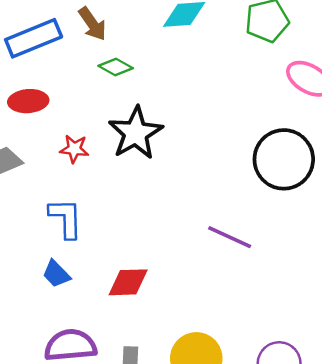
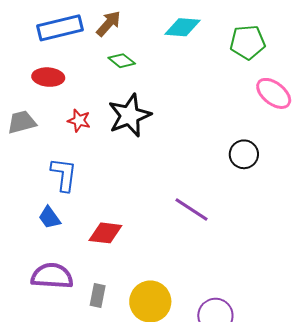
brown arrow: (92, 24) -> (109, 24), turned -112
black circle: (284, 159) -> (244, 154), size x0.6

